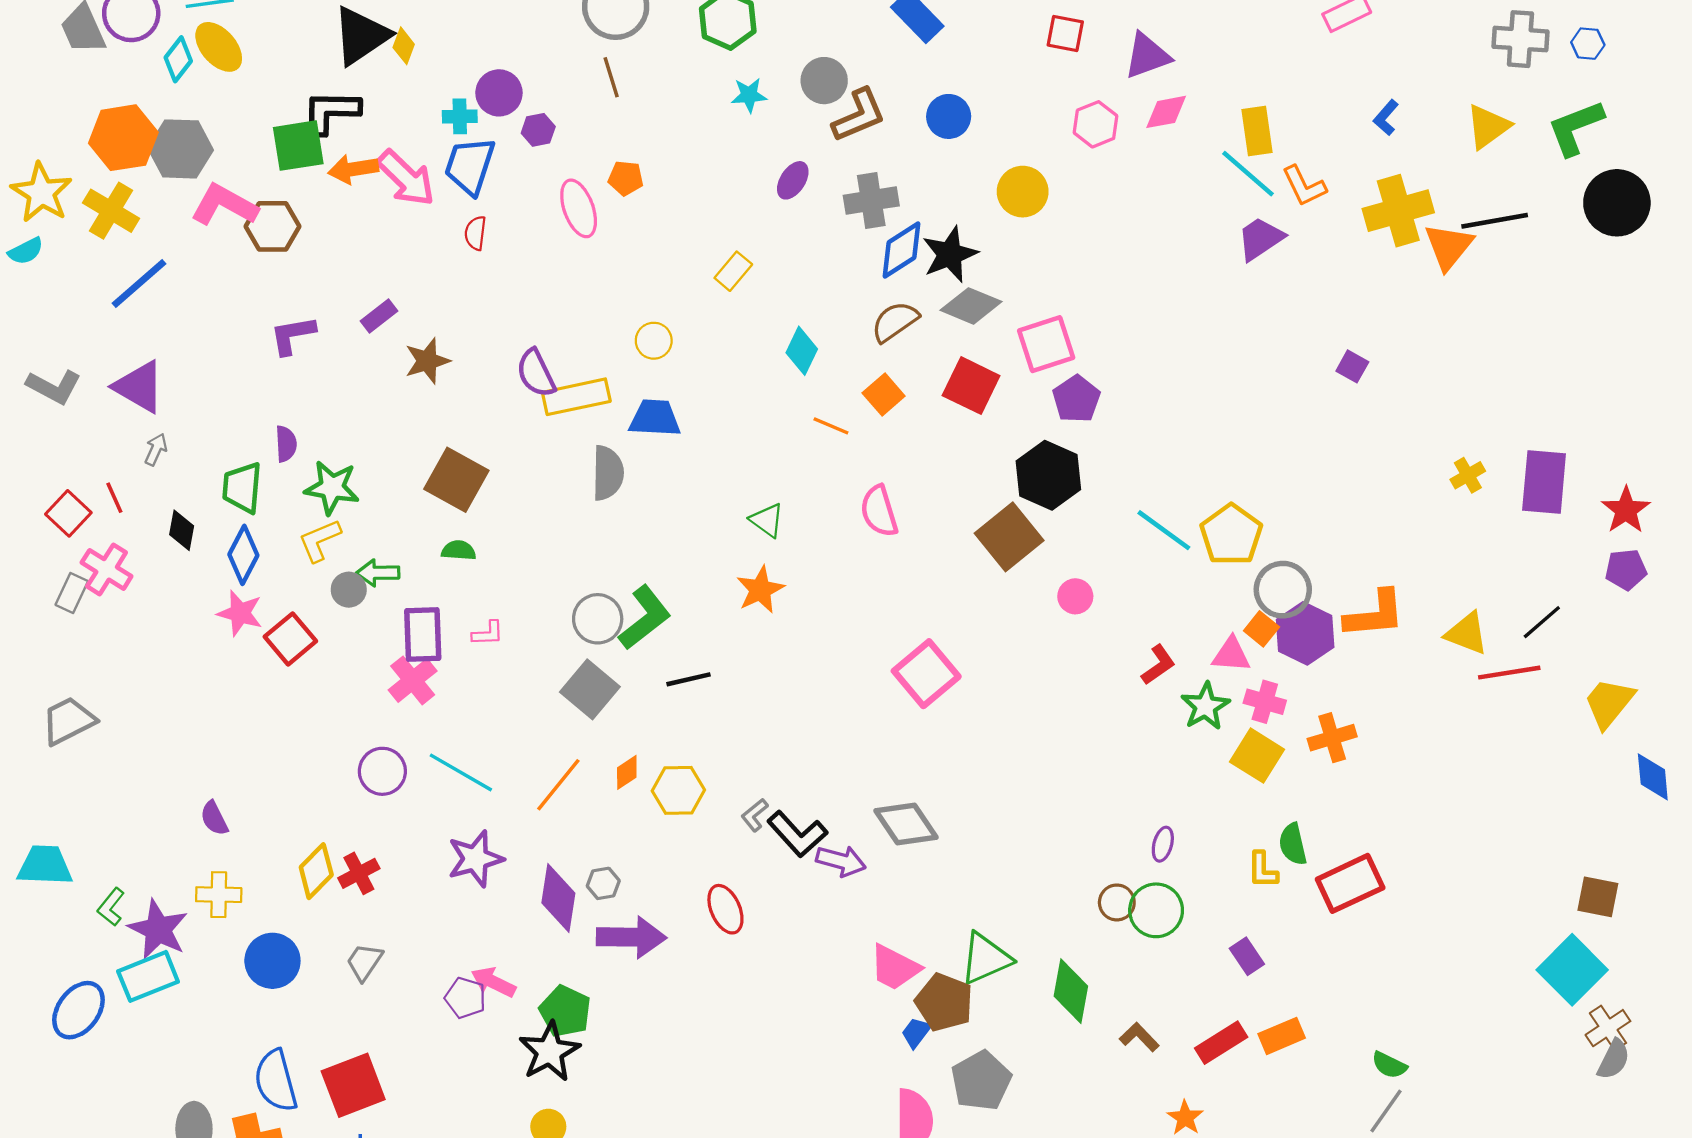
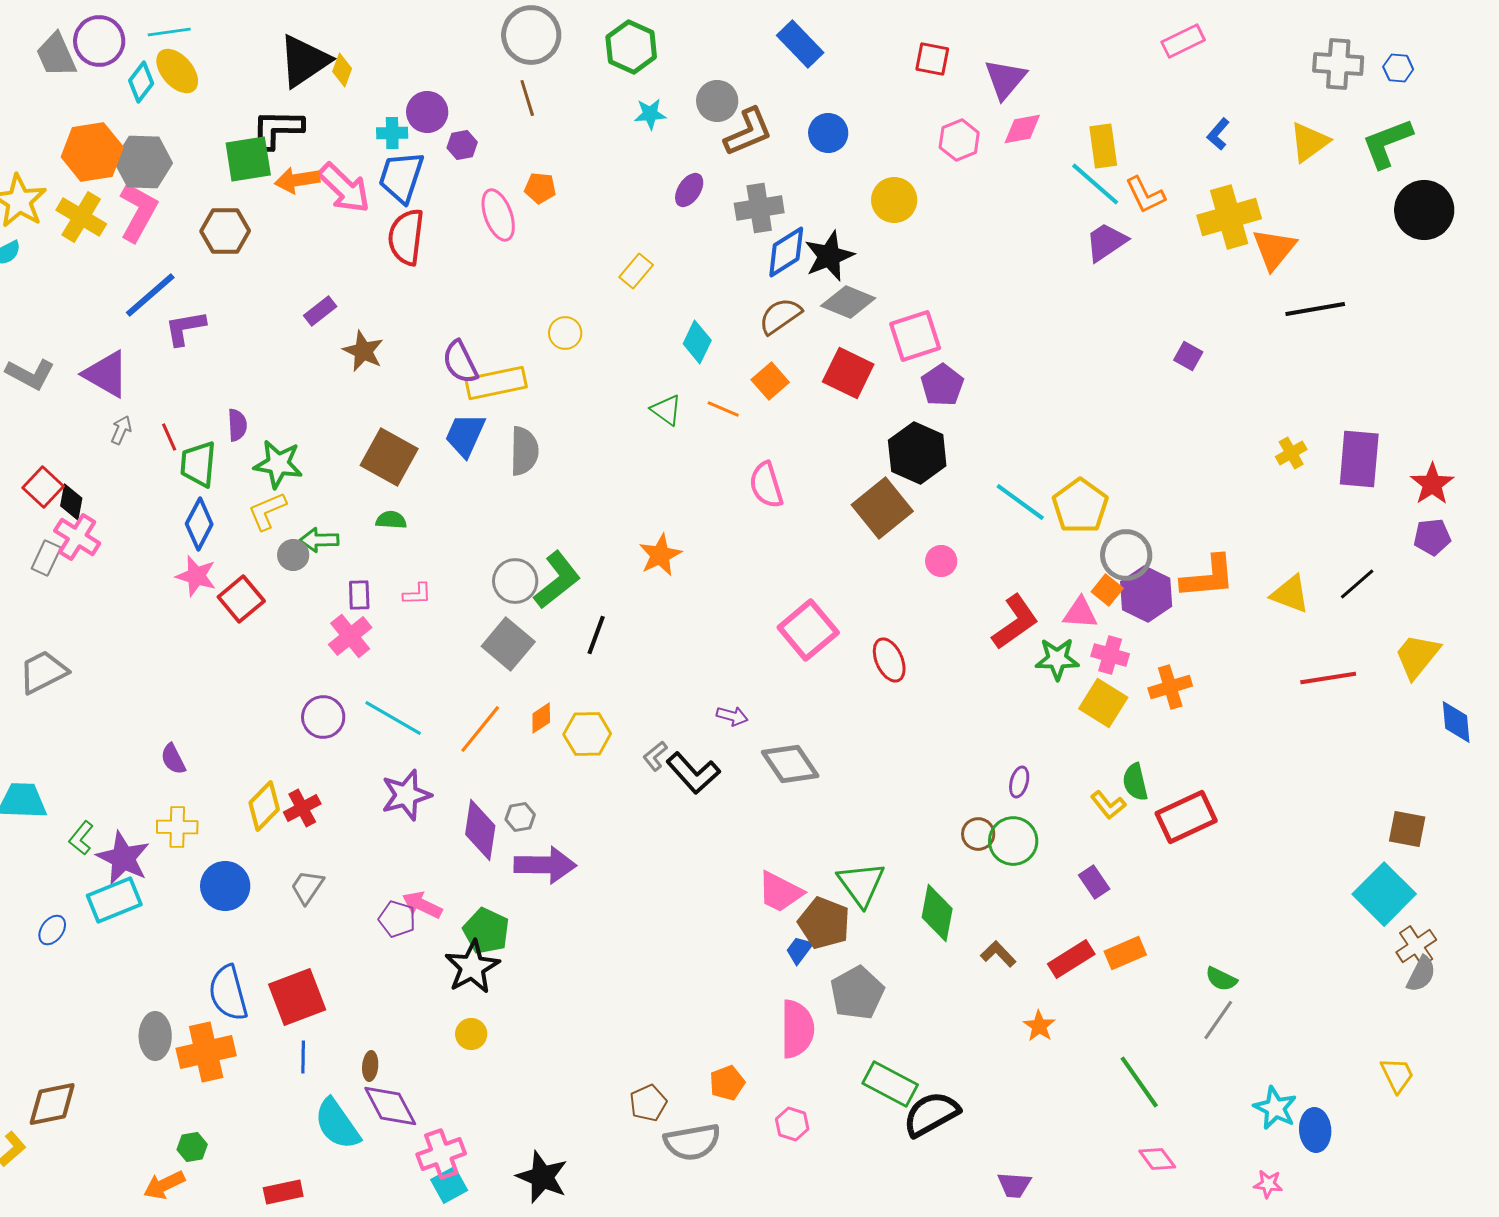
purple triangle: (1147, 56) -> (1005, 79), turned -30
pink L-shape: (224, 205) -> (138, 212), moved, turned 90
black line: (1495, 221) -> (1315, 309), moved
red semicircle: (475, 233) -> (406, 237), size x1.8
blue line: (139, 284) -> (150, 295), moved
purple L-shape: (293, 335) -> (185, 328), moved
brown star: (427, 361) -> (363, 351), turned -30
blue trapezoid: (655, 418) -> (465, 435), moved, turned -69
red line: (114, 498) -> (169, 437), moved
green triangle: (767, 520) -> (666, 410), moved
black diamond: (182, 530) -> (71, 502), moved
purple rectangle: (423, 634) -> (359, 595), size x0.6
red L-shape: (1158, 665) -> (1015, 622), size x1.5
red line: (1509, 673) -> (1328, 678), moved
black line: (688, 679) -> (596, 635), turned -57
green star: (1205, 706) -> (1057, 659), turned 30
purple arrow: (841, 861) -> (732, 716), moved, size x0.7
yellow L-shape: (1263, 870) -> (1108, 805), turned -39
red ellipse: (725, 909) -> (889, 660), moved
green triangle: (986, 959) -> (861, 884), turned -42
blue ellipse: (78, 1010) -> (52, 930), size x0.6

